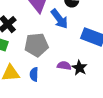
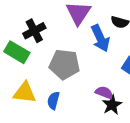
purple semicircle: (64, 66) -> (104, 93), moved

